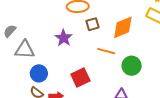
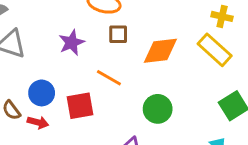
orange line: (106, 51) -> (109, 78), moved
blue circle: (39, 73) -> (42, 93), moved

